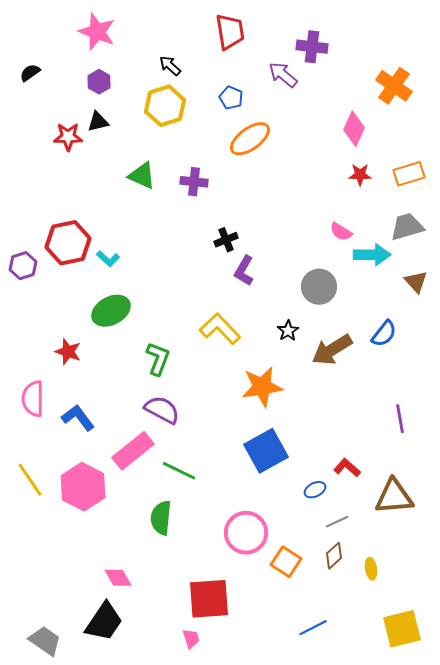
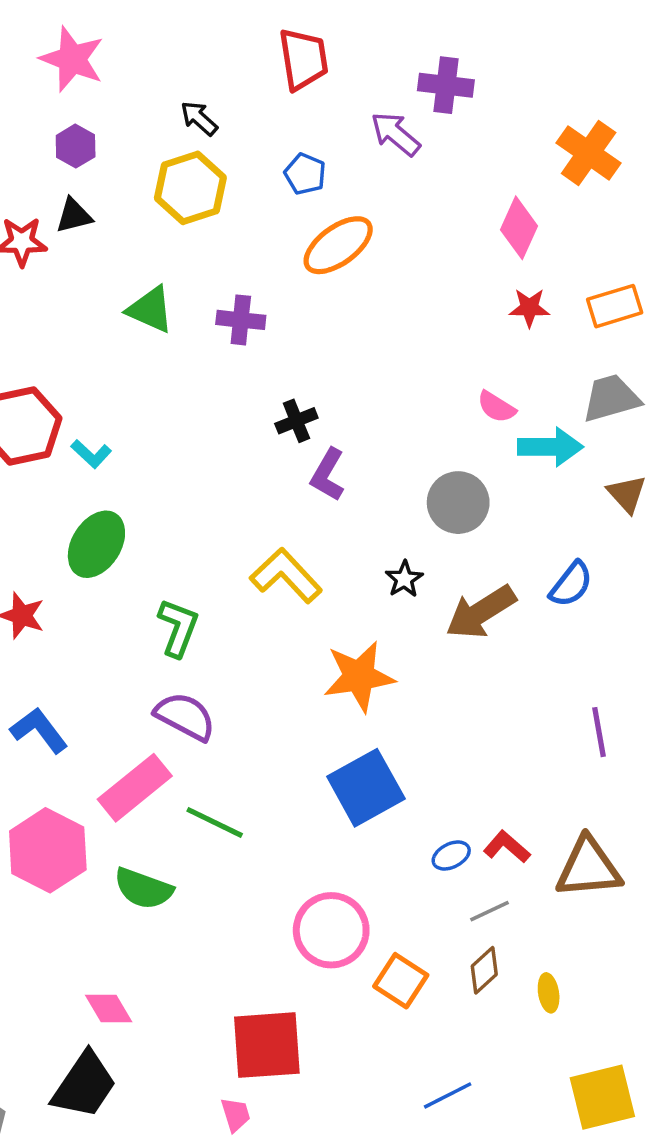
green ellipse: (111, 311) -> (96, 544), turned -30
red L-shape: (347, 468) -> (507, 847), moved
green semicircle: (161, 518) -> (143, 889), moved, turned -76

